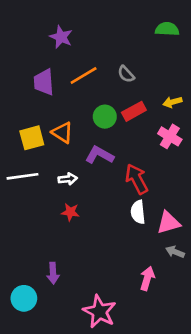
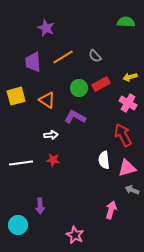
yellow square: (32, 138) -> (16, 96), moved
white line: (23, 176) -> (21, 163), moved
red arrow: (137, 179) -> (123, 135), moved
pink star: (99, 312) -> (75, 235), size x0.7

